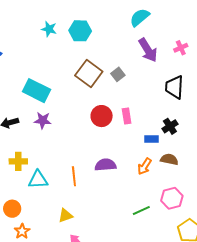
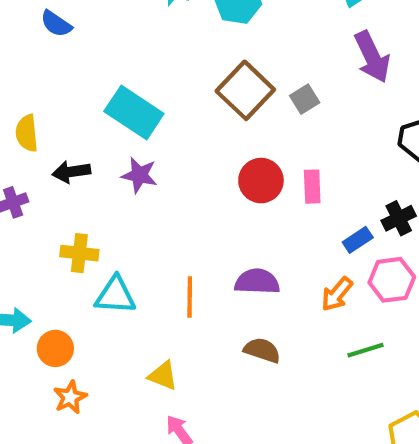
blue rectangle: (151, 139) -> (358, 240), turned -40
brown semicircle: (169, 159) -> (262, 350), moved
pink hexagon: (172, 198) -> (392, 280), moved
green line: (141, 210) -> (366, 350), moved
yellow triangle: (65, 216) -> (163, 376), turned 35

